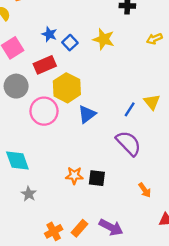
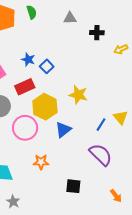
yellow star: (104, 39) -> (78, 95), moved
yellow arrow: (154, 39) -> (121, 49), moved
orange star: (74, 176) -> (41, 162), moved

